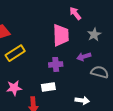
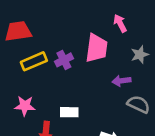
purple cross: (56, 64) -> (64, 60), moved, turned -32

